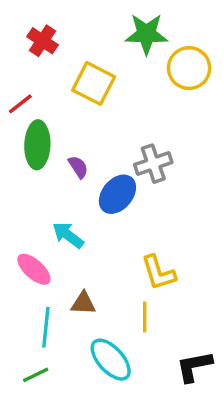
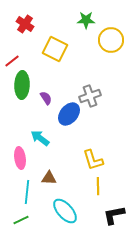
green star: (146, 34) -> (86, 20), size x0.7
pink ellipse: (34, 269) -> (20, 158), turned 40
yellow line: (145, 317) -> (98, 186), moved

